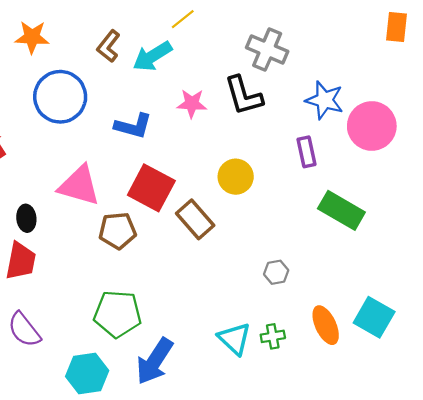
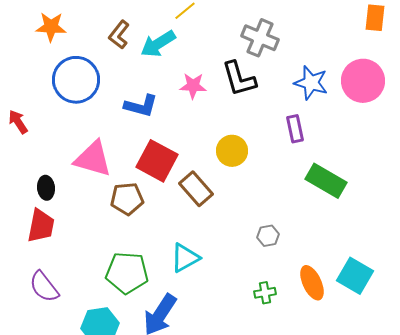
pink circle: (372, 126) -> (363, 81), moved
cyan triangle: (235, 339) -> (185, 258), moved, turned 48

